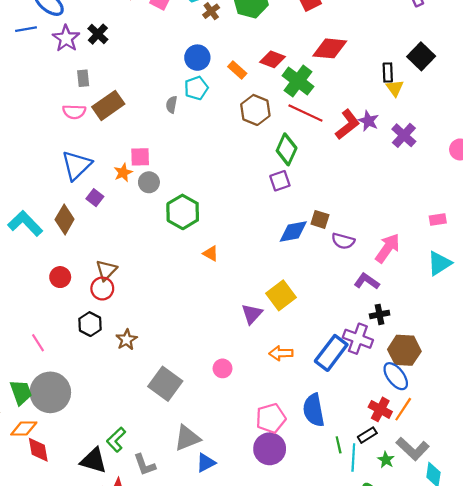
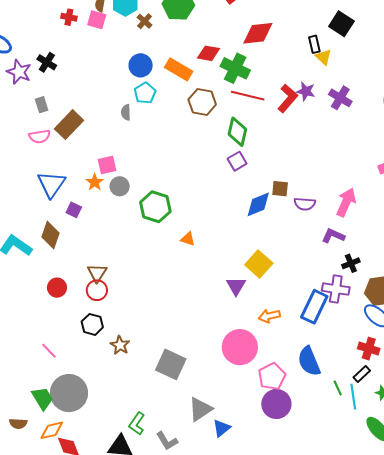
orange rectangle: (237, 70) -> (179, 69), size x1.5
brown star: (127, 340) -> (120, 345), moved
pink circle: (223, 368) -> (240, 347), moved, size x2.0

